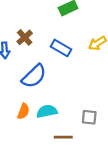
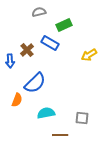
blue rectangle: (61, 48) -> (50, 43), moved
orange semicircle: (23, 111) -> (17, 100), moved

